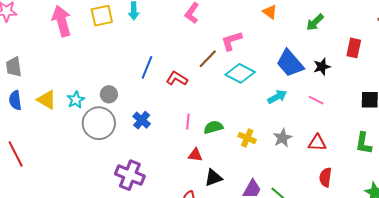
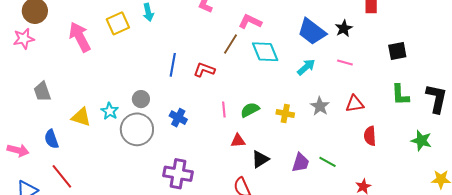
pink L-shape: (232, 41) -> (250, 22), turned 55
cyan diamond: (240, 73) -> (265, 52), turned 52
blue semicircle: (15, 100) -> (51, 139), moved

